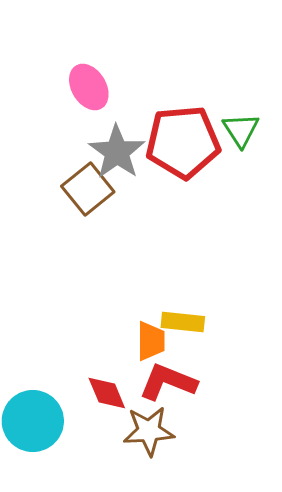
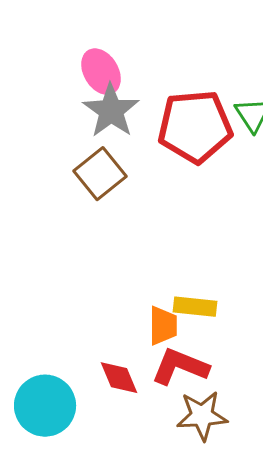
gray star: (117, 152) -> (111, 111), moved
brown star: (149, 431) -> (202, 416), moved

